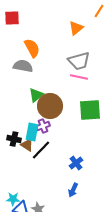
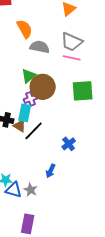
gray trapezoid: (79, 61) -> (72, 42), turned 40
gray semicircle: (23, 66) -> (40, 47), moved
purple cross: (43, 126) -> (31, 99), moved
blue arrow: (73, 190) -> (51, 171), moved

